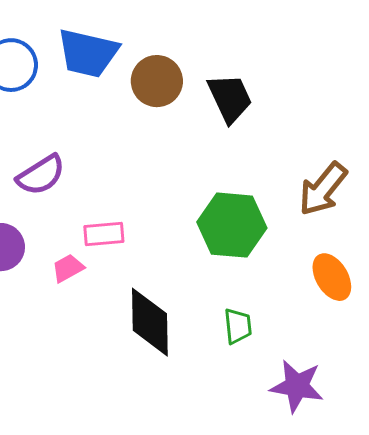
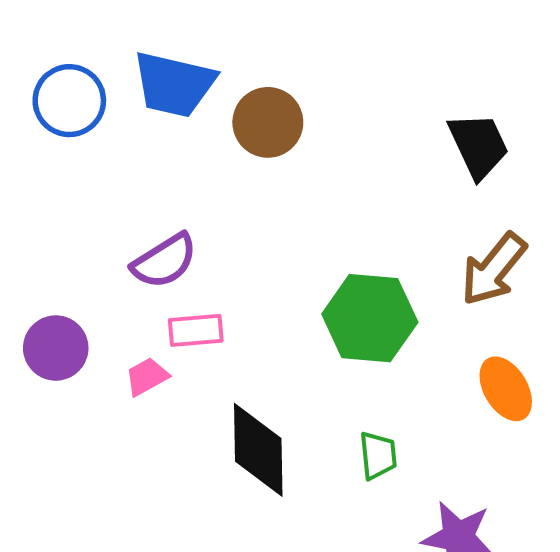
black trapezoid: (230, 98) -> (479, 145), moved
purple semicircle: (41, 175) -> (164, 261), moved

